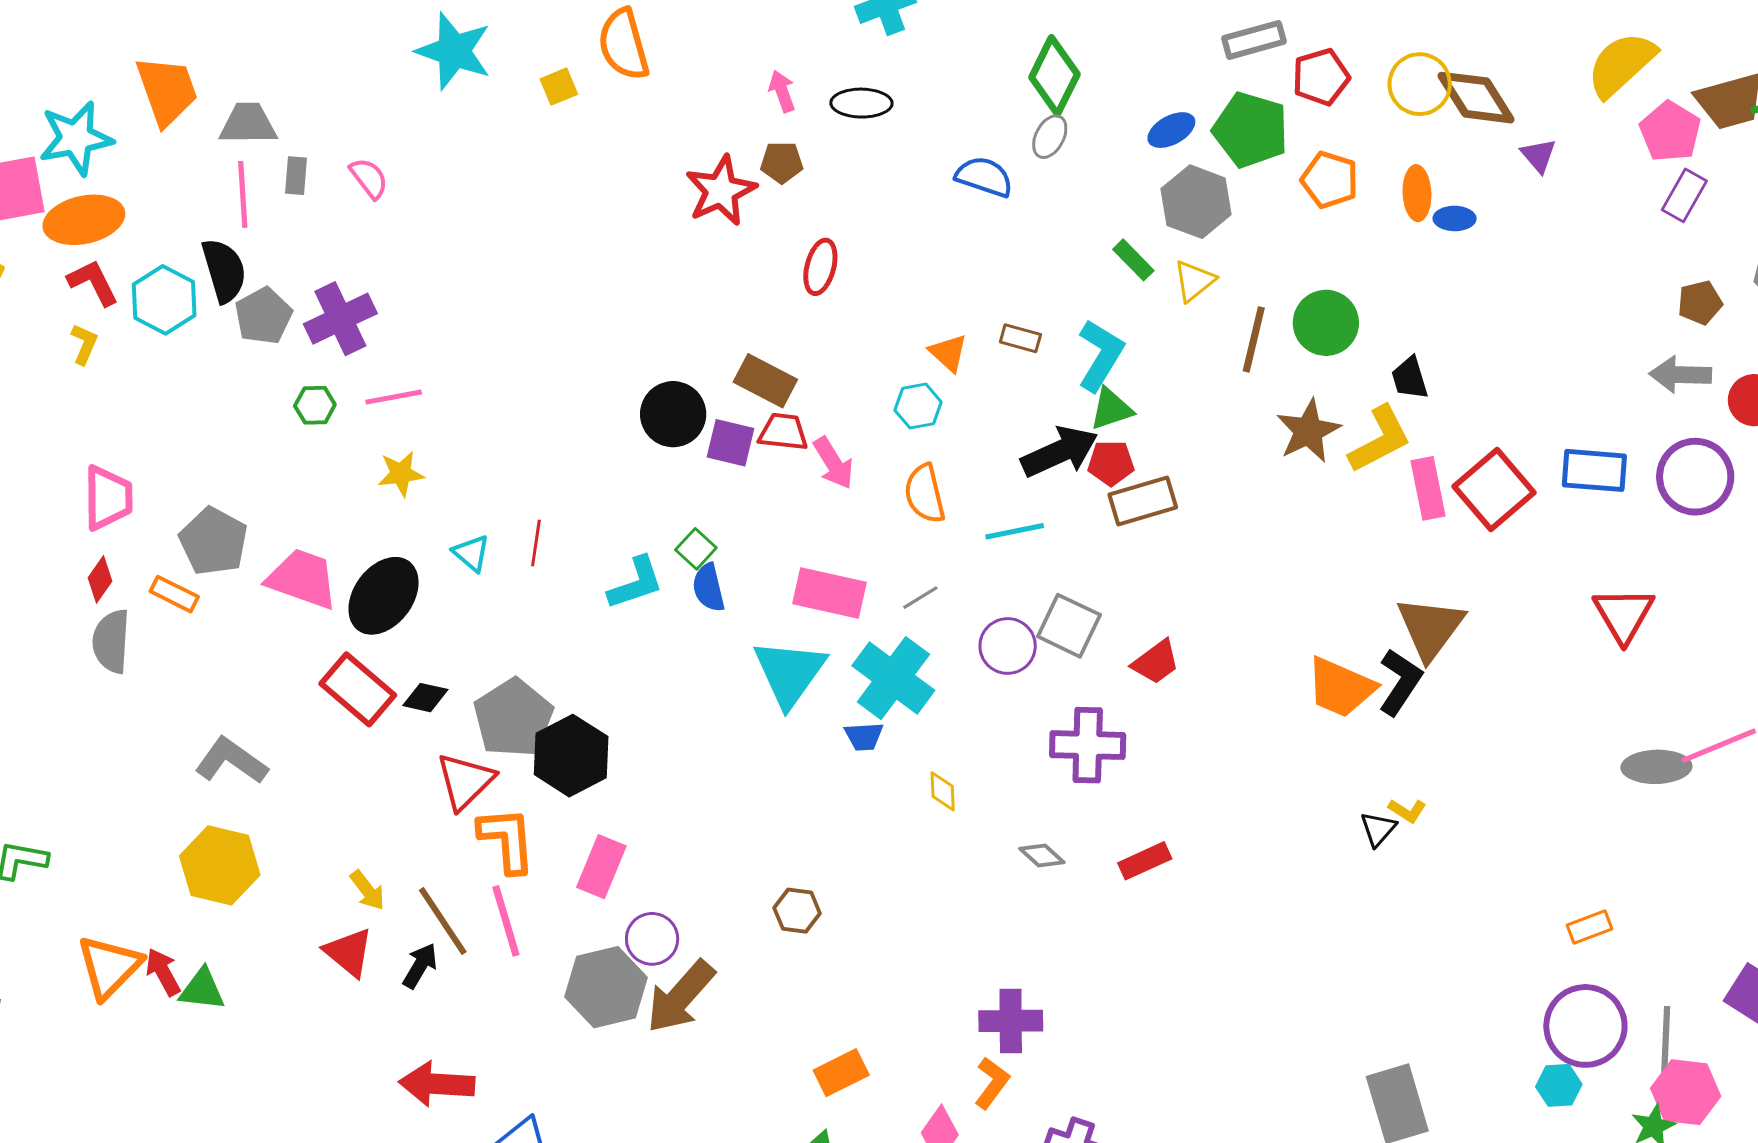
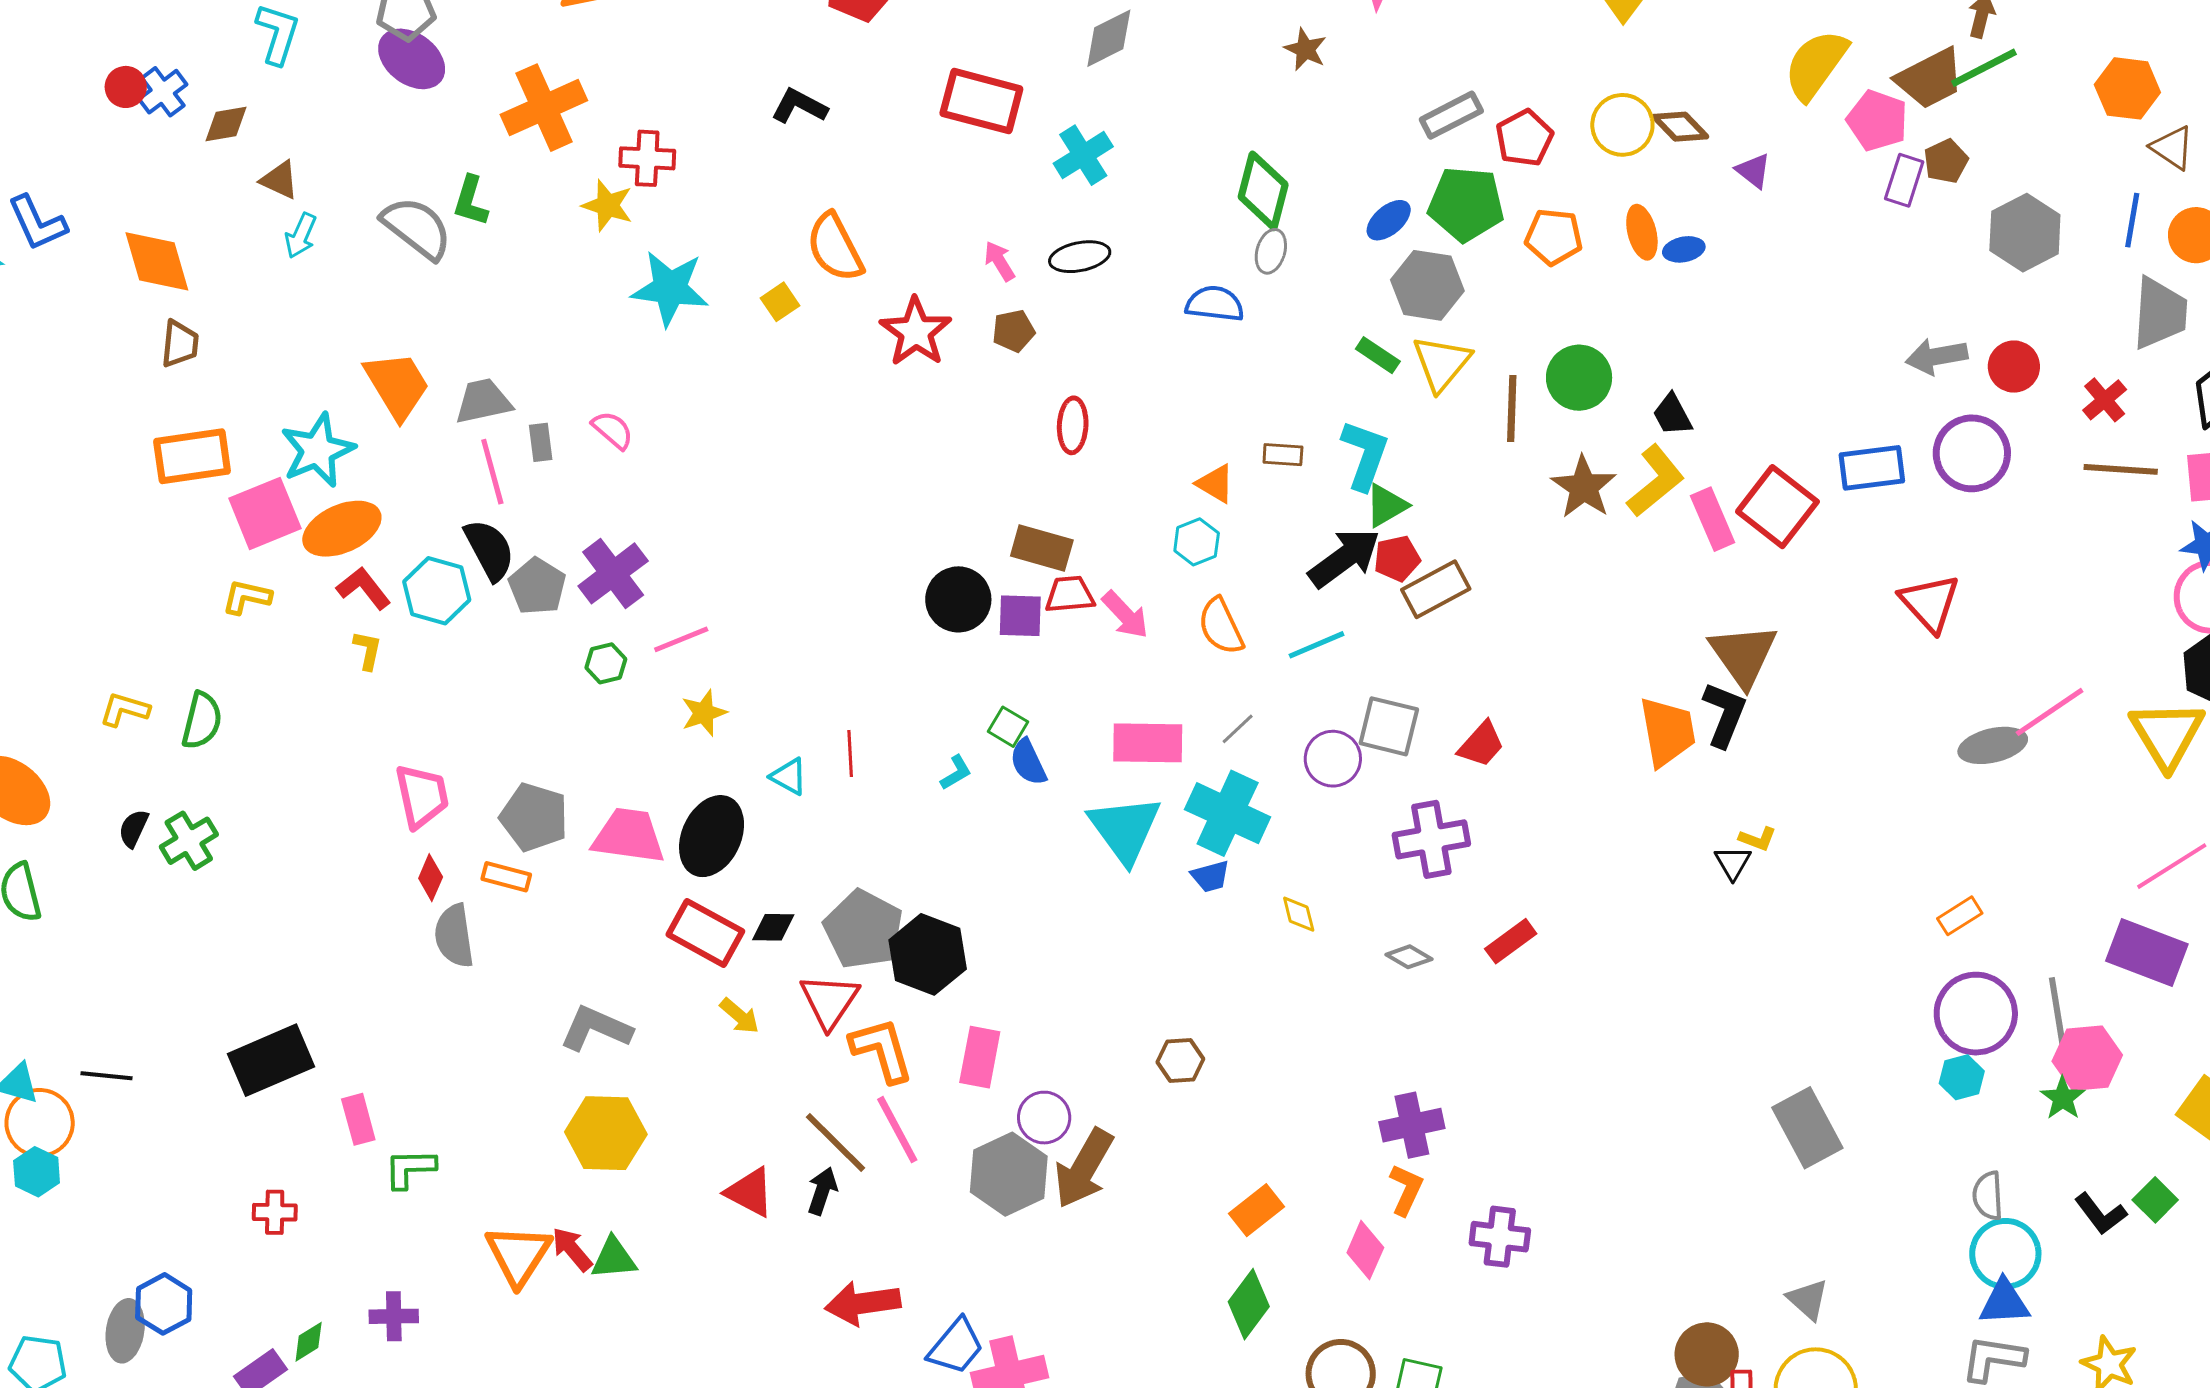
brown diamond: (1476, 98) -> (1680, 127), size x0.7
red star: (721, 191) -> (916, 332), moved
yellow triangle: (1194, 281) -> (1442, 363), size x1.4
brown pentagon: (1700, 303) -> (1946, 161), moved
cyan L-shape: (636, 583) -> (956, 773), size x0.6
orange trapezoid: (1341, 687) -> (1667, 732), turned -112
yellow arrow: (367, 890) -> (739, 1016), moved

